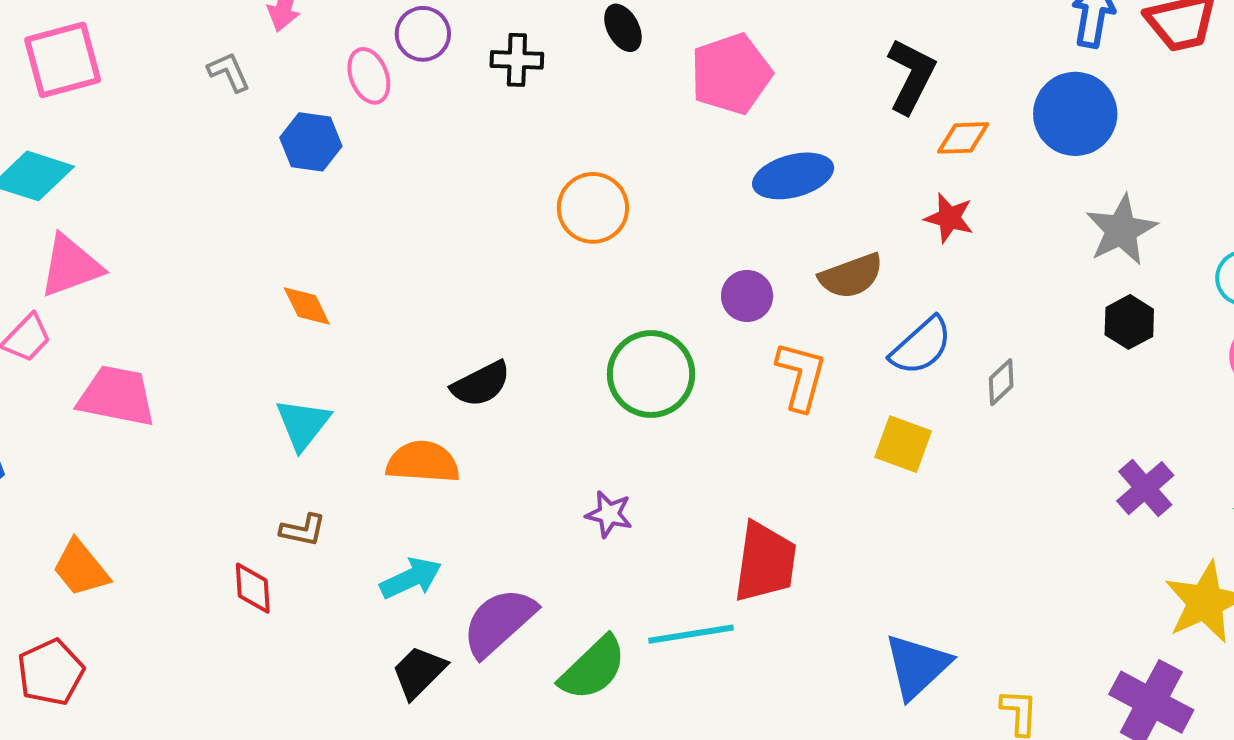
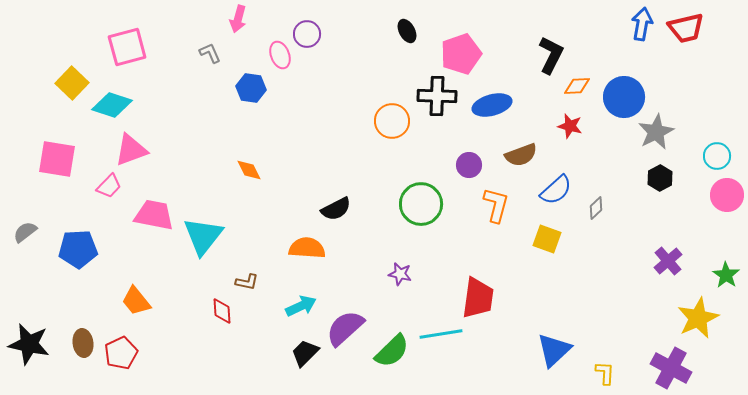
black cross: (517, 60) -> (437, 96), moved, size x1.5
blue circle: (1075, 114) -> (624, 97), moved
cyan triangle: (303, 424) -> (203, 236), moved, size x1.4

